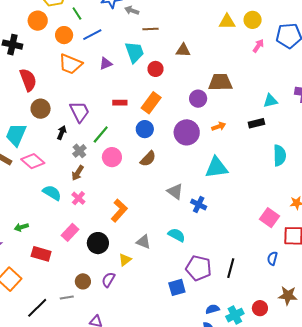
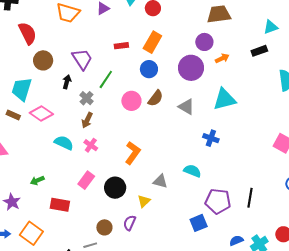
purple circle: (198, 99) -> (204, 42), moved
pink circle: (112, 157) -> (131, 101), moved
gray triangle: (175, 191) -> (186, 107), moved

